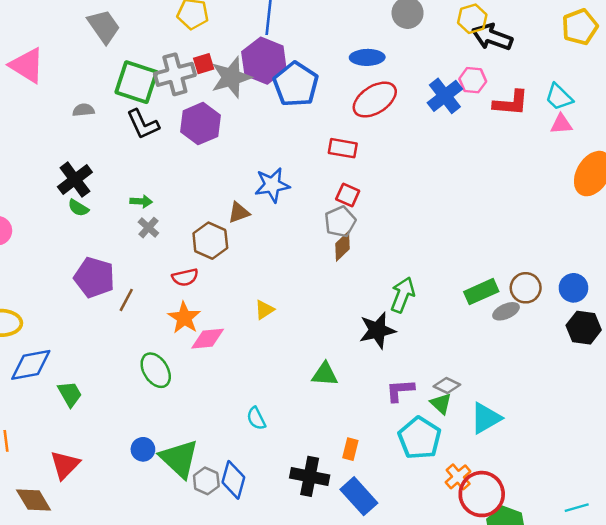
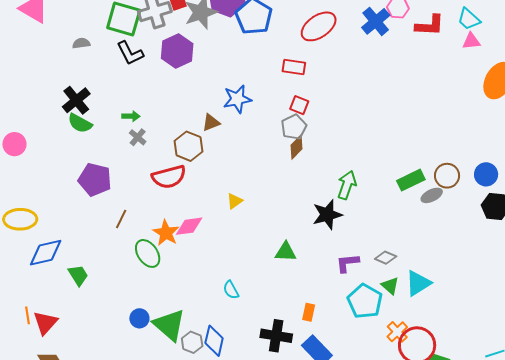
green semicircle: (78, 208) -> (80, 123), size x1.4
red semicircle: (185, 277) -> (169, 177), size x1.6
brown line: (126, 300) -> (121, 219), moved
orange star: (184, 318) -> (166, 233), moved
green triangle: (441, 404) -> (390, 286), moved
red triangle: (65, 465) -> (45, 323), moved

